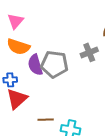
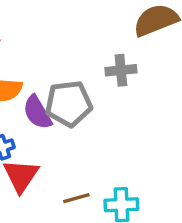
gray cross: (89, 52) -> (121, 70), turned 30

